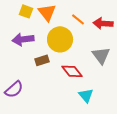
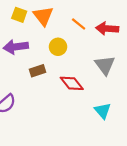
yellow circle: (60, 39) -> (58, 47), size x0.6
cyan triangle: (86, 95) -> (103, 111), moved

